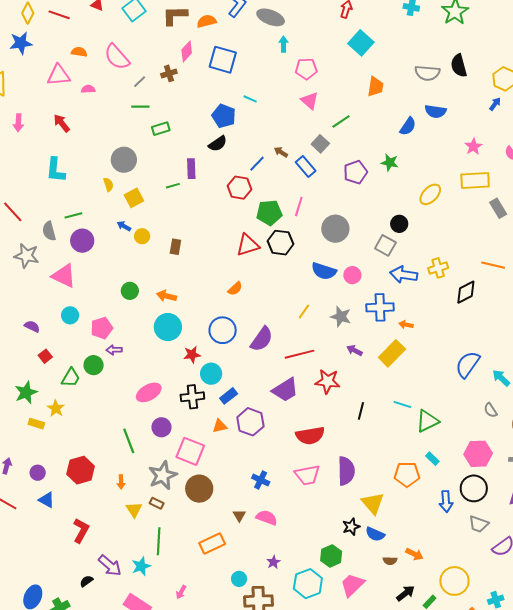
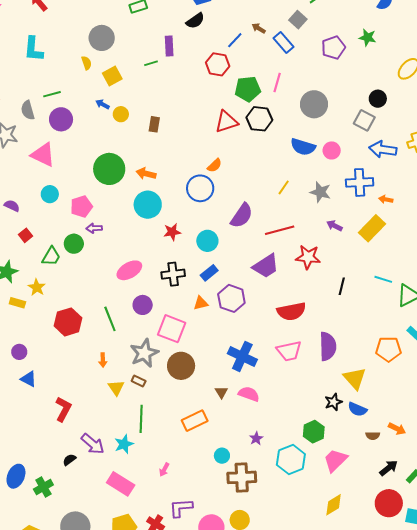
green circle: (130, 291) -> (109, 169), size x1.8
blue circle: (223, 330) -> (200, 188), moved
cyan circle: (211, 374) -> (207, 241), moved
red hexagon: (81, 470) -> (68, 322), moved
blue cross: (261, 480) -> (242, 357), size x1.6

